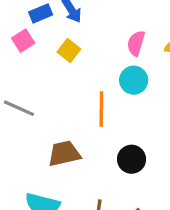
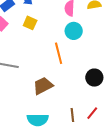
black circle: (132, 159) -> (94, 78), moved

